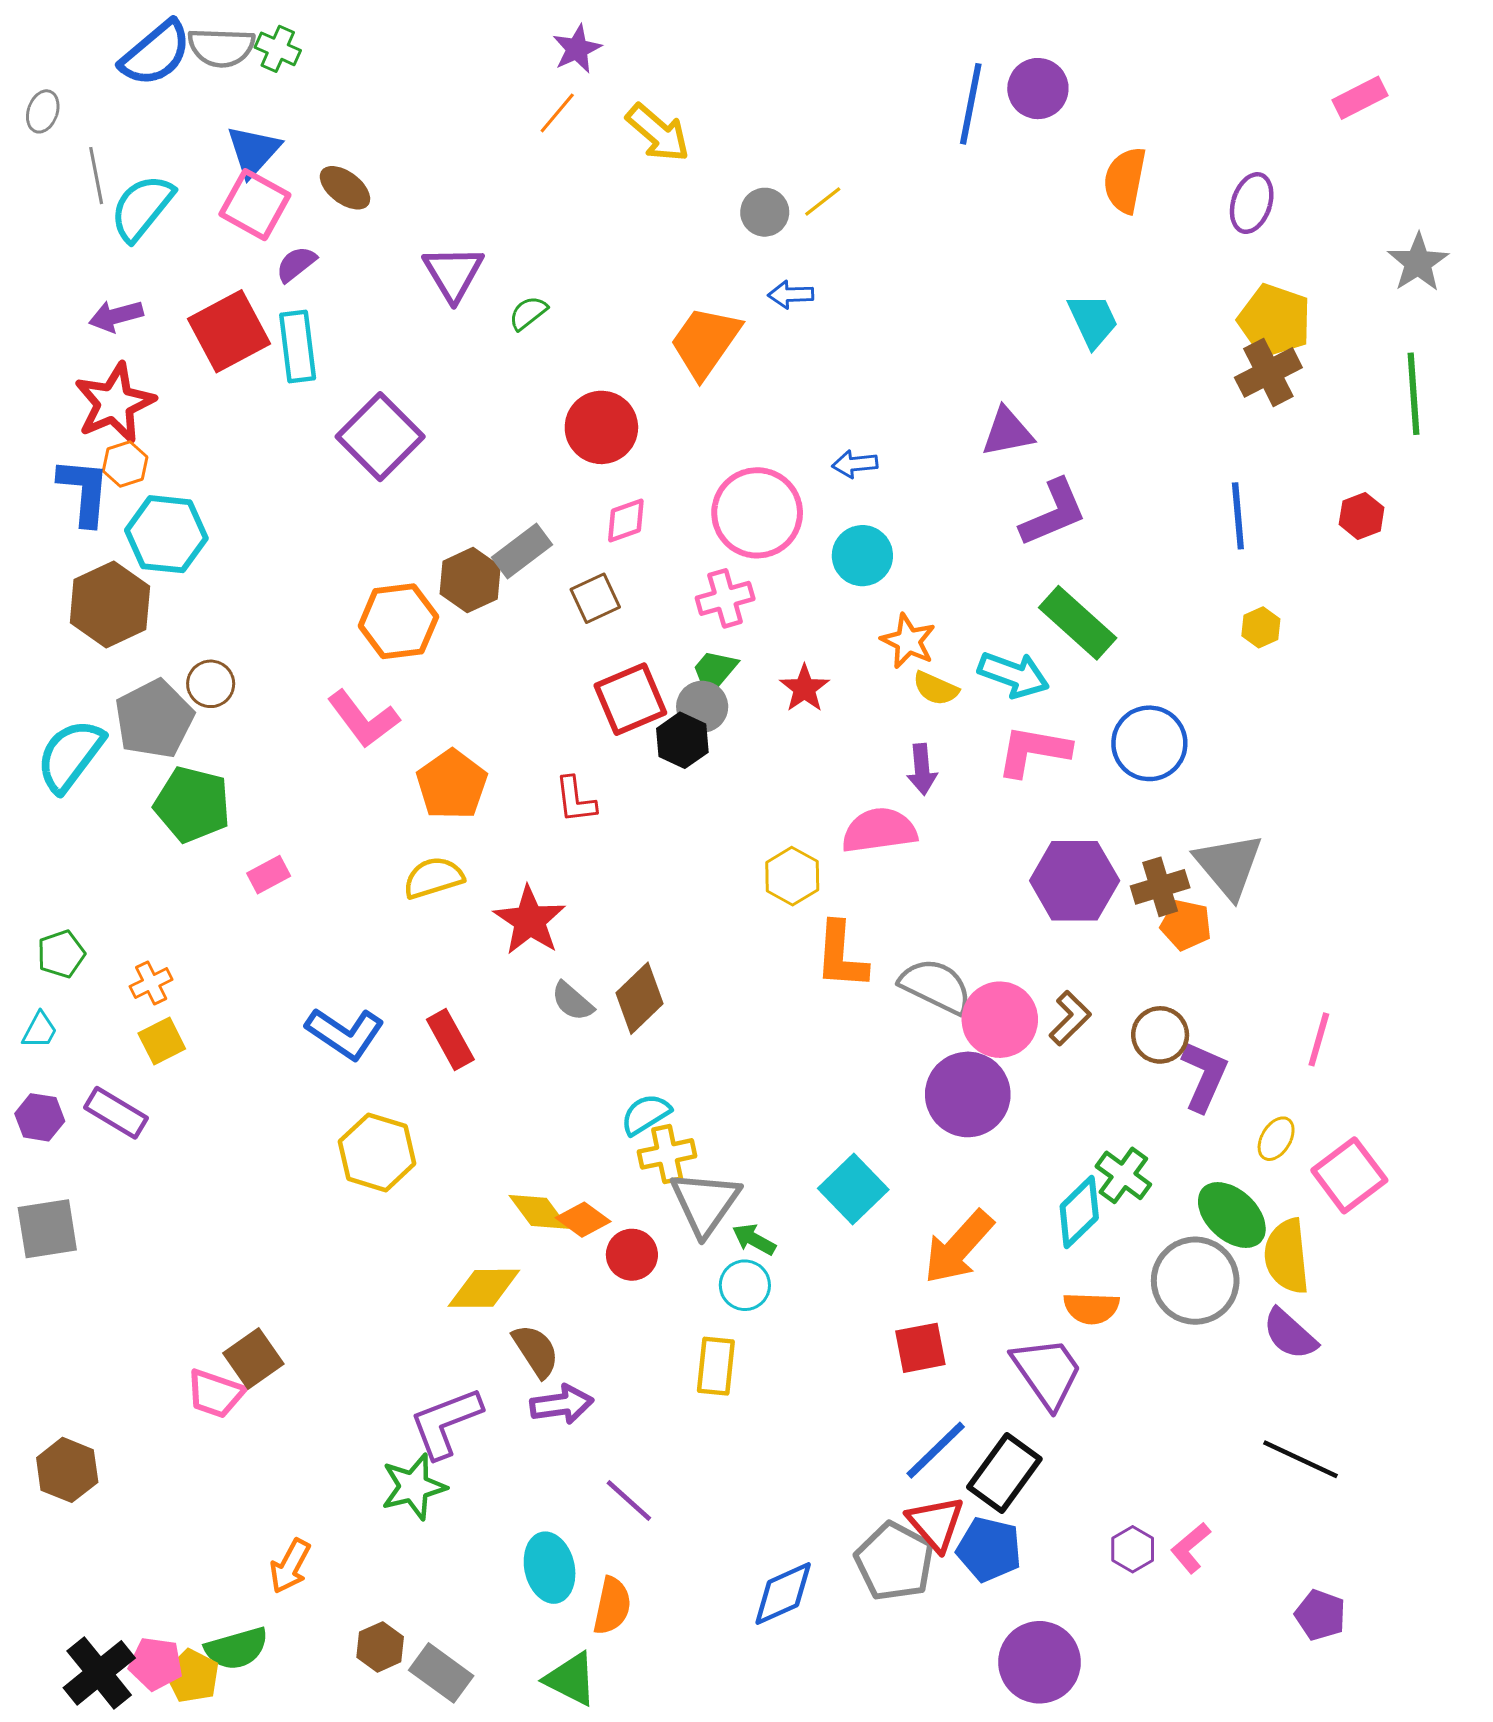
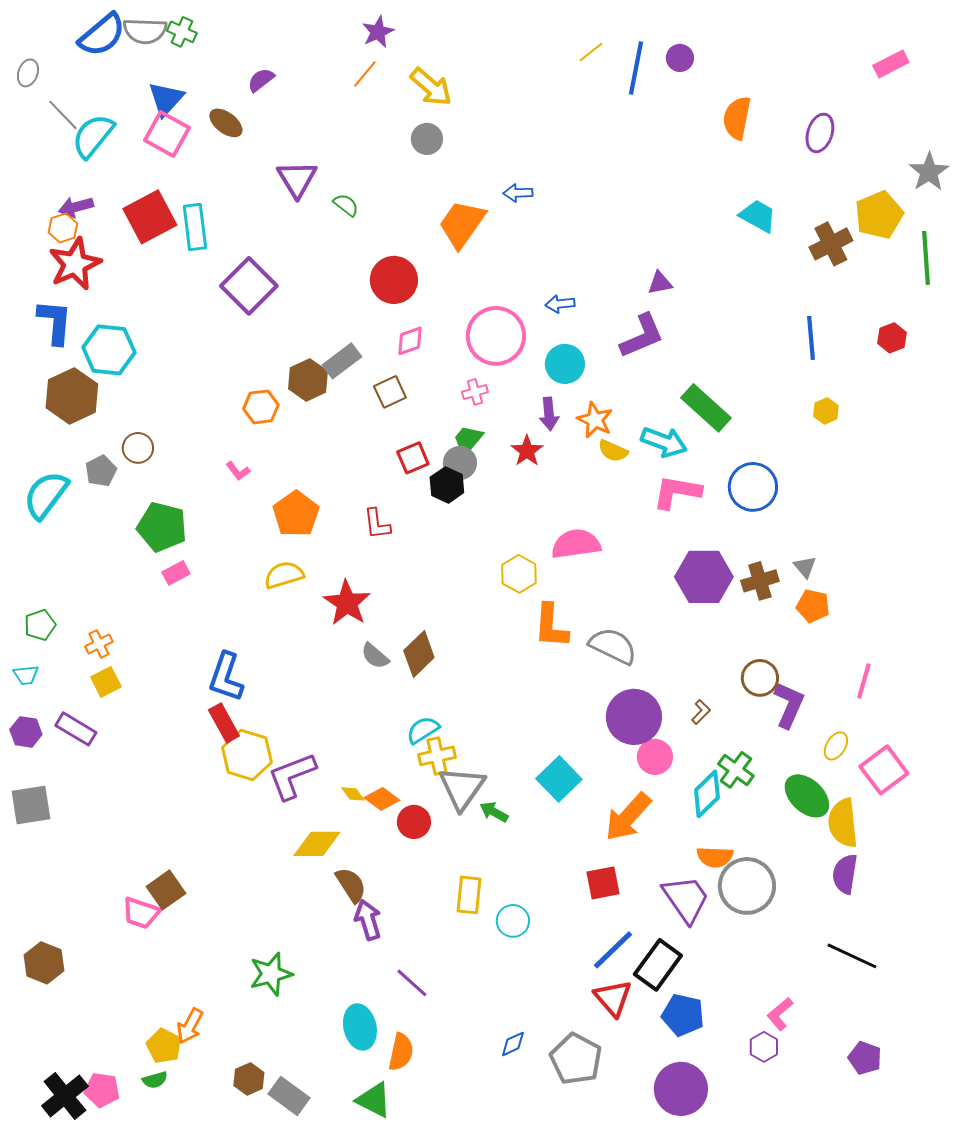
purple circle: (1038, 89) -> (680, 58), size x0.7
gray line: (96, 176) -> (63, 115), turned -33
yellow line: (823, 201) -> (591, 52), moved
gray circle: (765, 212) -> (427, 139), moved
purple semicircle: (296, 264) -> (261, 80), moved
green semicircle: (528, 313) -> (346, 205), turned 76
cyan trapezoid: (1093, 321) -> (758, 216), moved, turned -36
yellow pentagon: (1275, 321) -> (879, 215), moved, turned 30
purple triangle: (1007, 432) -> (660, 283), size x0.7
orange hexagon: (125, 464) -> (63, 228), moved
purple L-shape: (1053, 513) -> (642, 336), moved
pink cross: (725, 598) -> (475, 392), size x0.7
orange hexagon: (398, 621) -> (261, 407), size x0.7
red square: (630, 699) -> (413, 458), size x0.7
gray pentagon: (154, 719) -> (101, 471), size x0.6
pink L-shape: (363, 719) -> (238, 471), size x0.5
purple arrow: (922, 769) -> (549, 414), moved
green pentagon: (192, 804) -> (162, 527), moved
gray triangle: (1229, 865) -> (805, 567), size x0.5
orange pentagon: (1186, 925) -> (813, 606), moved
brown L-shape: (1070, 1018) -> (701, 712), moved, size x0.7
pink circle: (1000, 1020) -> (655, 757), moved, size x0.7
cyan trapezoid: (40, 1030) -> (26, 675), turned 56
blue L-shape: (345, 1033) -> (226, 677), turned 75
red rectangle: (450, 1039) -> (224, 723), moved
yellow diamond: (539, 1212) -> (353, 794), size x0.6
gray circle: (1195, 1281) -> (747, 886), moved
cyan circle: (745, 1285) -> (513, 921), moved
purple semicircle: (1290, 1334) -> (845, 874), turned 57
purple arrow: (562, 1404) -> (368, 920), turned -99
purple L-shape: (446, 1423) -> (292, 776), moved
blue pentagon: (989, 1549) -> (683, 1015), moved
purple hexagon: (1133, 1549) -> (764, 1047), moved
gray pentagon: (894, 1562) -> (576, 1059), moved
blue diamond: (783, 1594) -> (513, 1044), size x0.6
green semicircle: (237, 1649) -> (155, 1080), size x0.6
yellow pentagon: (192, 1676) -> (164, 1046), moved

